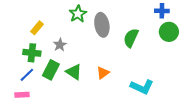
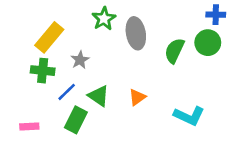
yellow rectangle: (37, 28) -> (49, 37), size x1.6
green circle: (169, 32) -> (208, 43), moved
green rectangle: (51, 70) -> (76, 120), moved
blue line: (27, 75) -> (67, 92), moved

